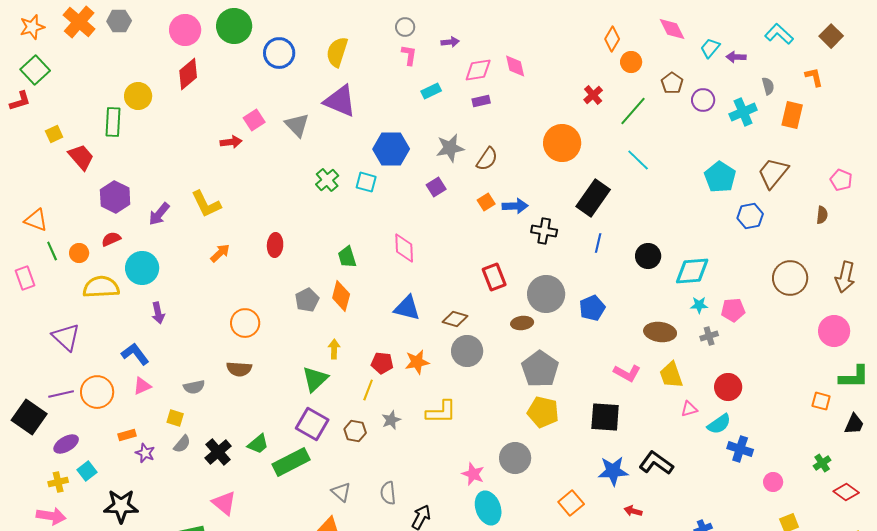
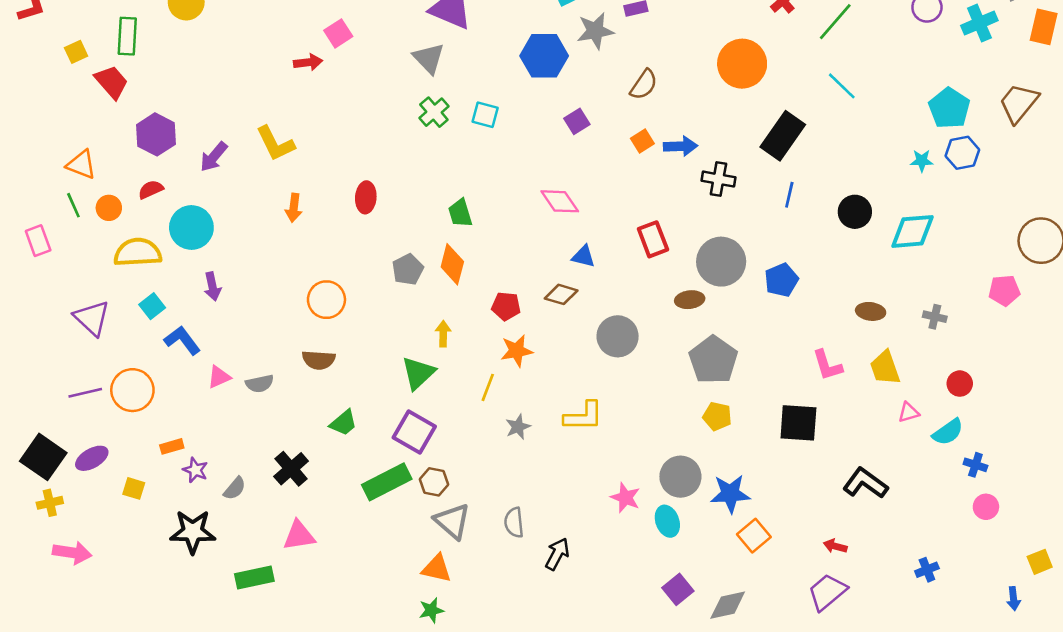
green rectangle: (113, 122) -> (127, 36), moved
gray triangle: (297, 125) -> (429, 58), moved
gray star: (450, 148) -> (595, 31), moved
blue hexagon: (391, 149) -> (544, 56), moved
blue hexagon: (750, 216) -> (962, 153), moved
orange triangle: (36, 220) -> (81, 165), moved
pink diamond: (404, 248) -> (560, 201), moved, turned -32
orange arrow: (220, 253) -> (294, 208), turned 140
cyan star: (699, 305) -> (922, 161), moved
blue triangle: (407, 308) -> (583, 256), moved, size x0.7
pink pentagon: (733, 310) -> (1004, 290), moved
brown diamond: (455, 319) -> (561, 294), moved
brown ellipse: (660, 332) -> (871, 311), size x0.7
gray cross: (709, 336) -> (935, 317), turned 30
orange star: (417, 362) -> (517, 351), moved
red pentagon: (382, 363) -> (506, 306), moved
pink L-shape: (627, 373) -> (827, 365), turned 44
pink triangle: (142, 386) -> (219, 377), moved
red circle: (728, 387) -> (960, 384), size x0.7
yellow pentagon: (543, 412) -> (717, 416), size x0.7
black square: (29, 417) -> (43, 457), moved
yellow square: (175, 418) -> (134, 488), moved
brown hexagon: (355, 431) -> (434, 482), moved
gray semicircle: (182, 444) -> (235, 488), moved
green trapezoid: (258, 444) -> (344, 423), moved
blue cross: (740, 449) -> (975, 465), size x0.7
cyan square: (87, 471) -> (152, 306), moved
blue star: (613, 471) -> (730, 494), moved
yellow cross: (58, 482) -> (50, 503), moved
pink circle: (773, 482) -> (986, 507), moved
gray triangle: (341, 492) -> (452, 521), size x1.4
pink triangle: (224, 503) -> (299, 536), turned -48
black star: (121, 506) -> (193, 532), moved
cyan ellipse: (488, 508) -> (667, 521), moved, size x0.7

